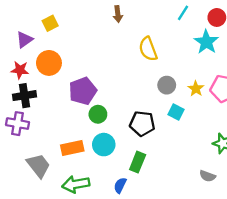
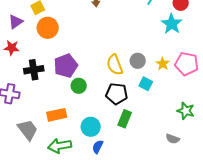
yellow semicircle: (148, 49) -> (115, 65), moved
orange circle: (49, 63) -> (48, 28), moved
black cross: (24, 96) -> (34, 70), moved
cyan circle: (104, 145) -> (91, 127), moved
green rectangle: (138, 162) -> (125, 119), moved

